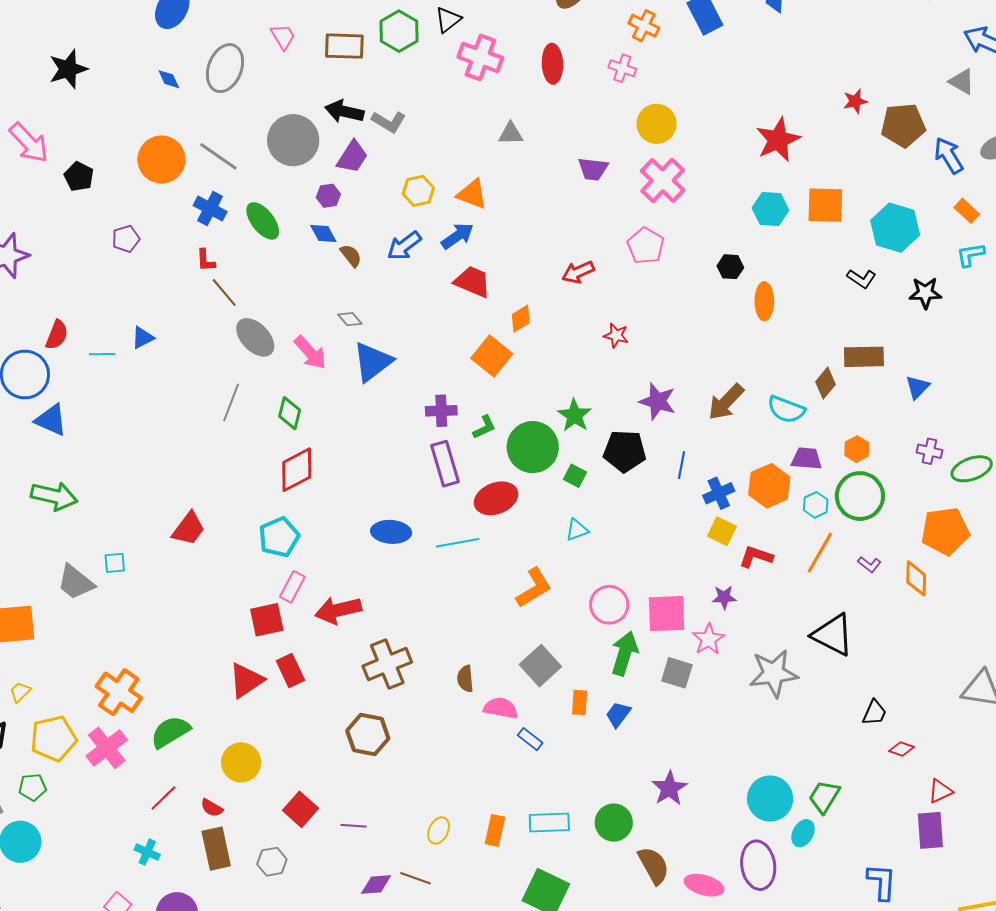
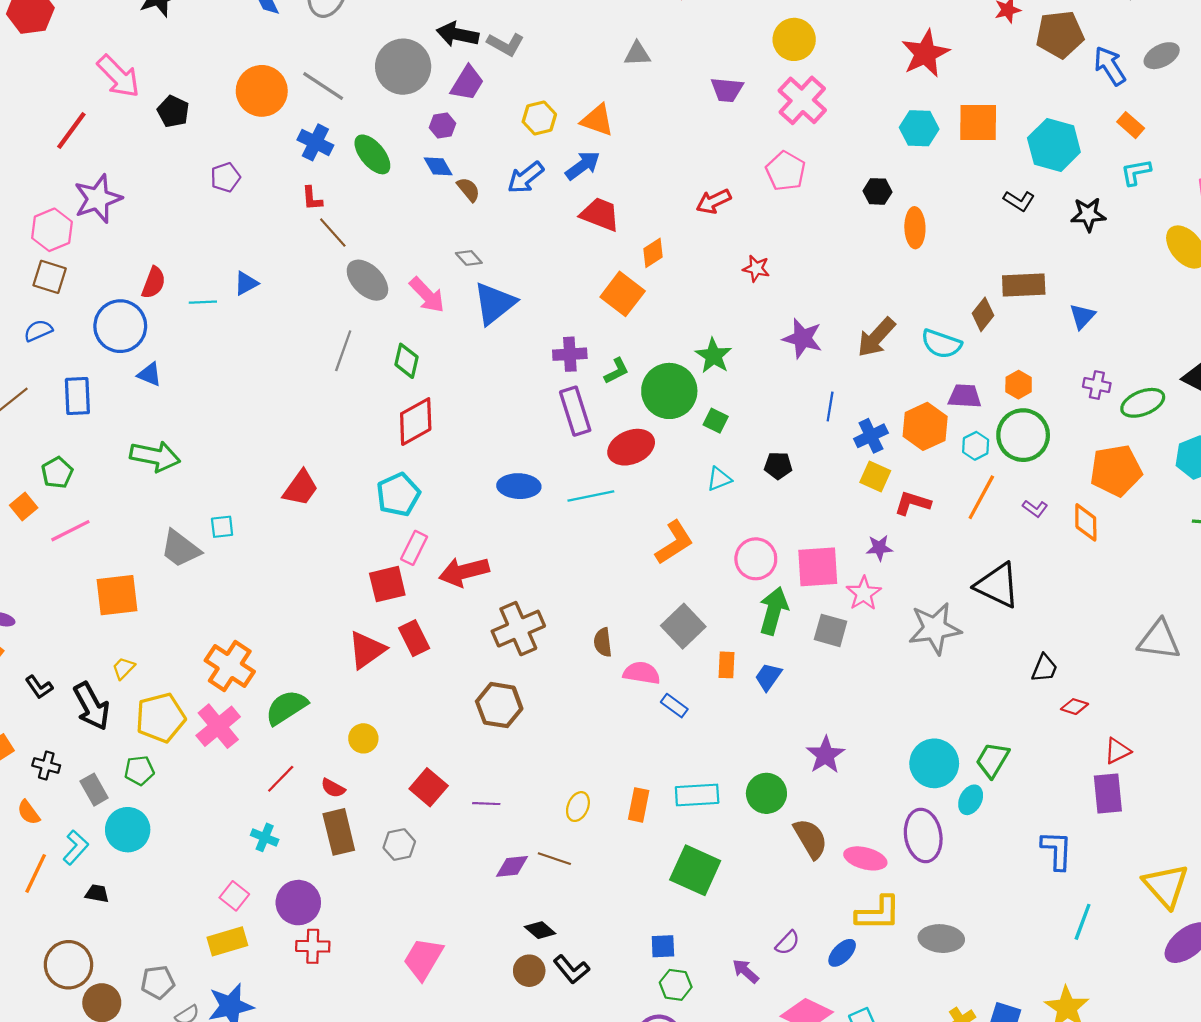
blue triangle: (51, 420) -> (150, 374), size x0.7
black pentagon: (625, 451) -> (778, 466), moved, size x0.6
yellow circle: (241, 762) -> (363, 738), size x0.7

